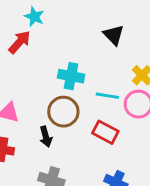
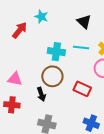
cyan star: (34, 17) -> (41, 17), moved
cyan line: (107, 96) -> (81, 47), moved

